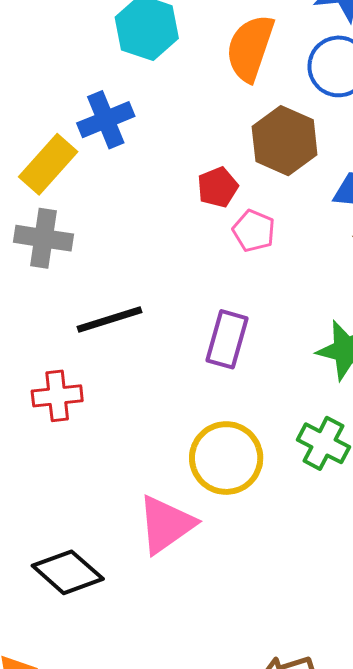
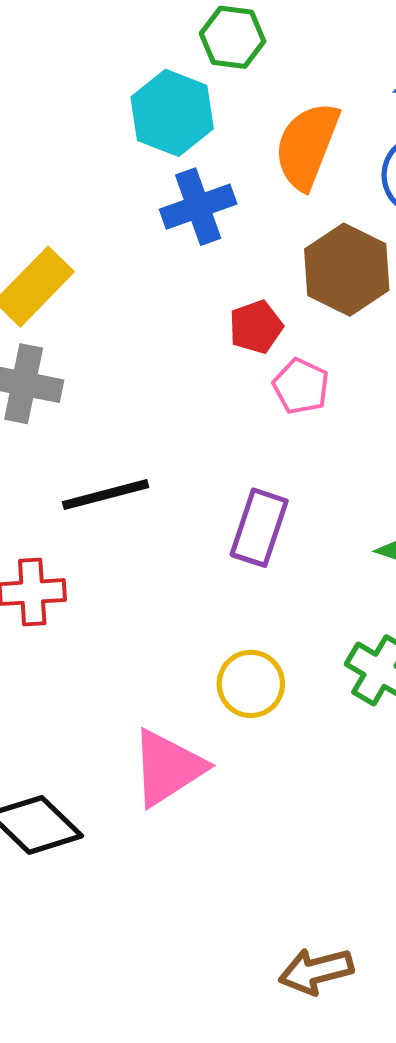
blue cross: (106, 120) -> (198, 207), moved
yellow circle: (226, 458) -> (251, 684), size x0.7

